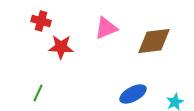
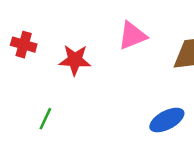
red cross: (41, 21) -> (24, 45), moved

